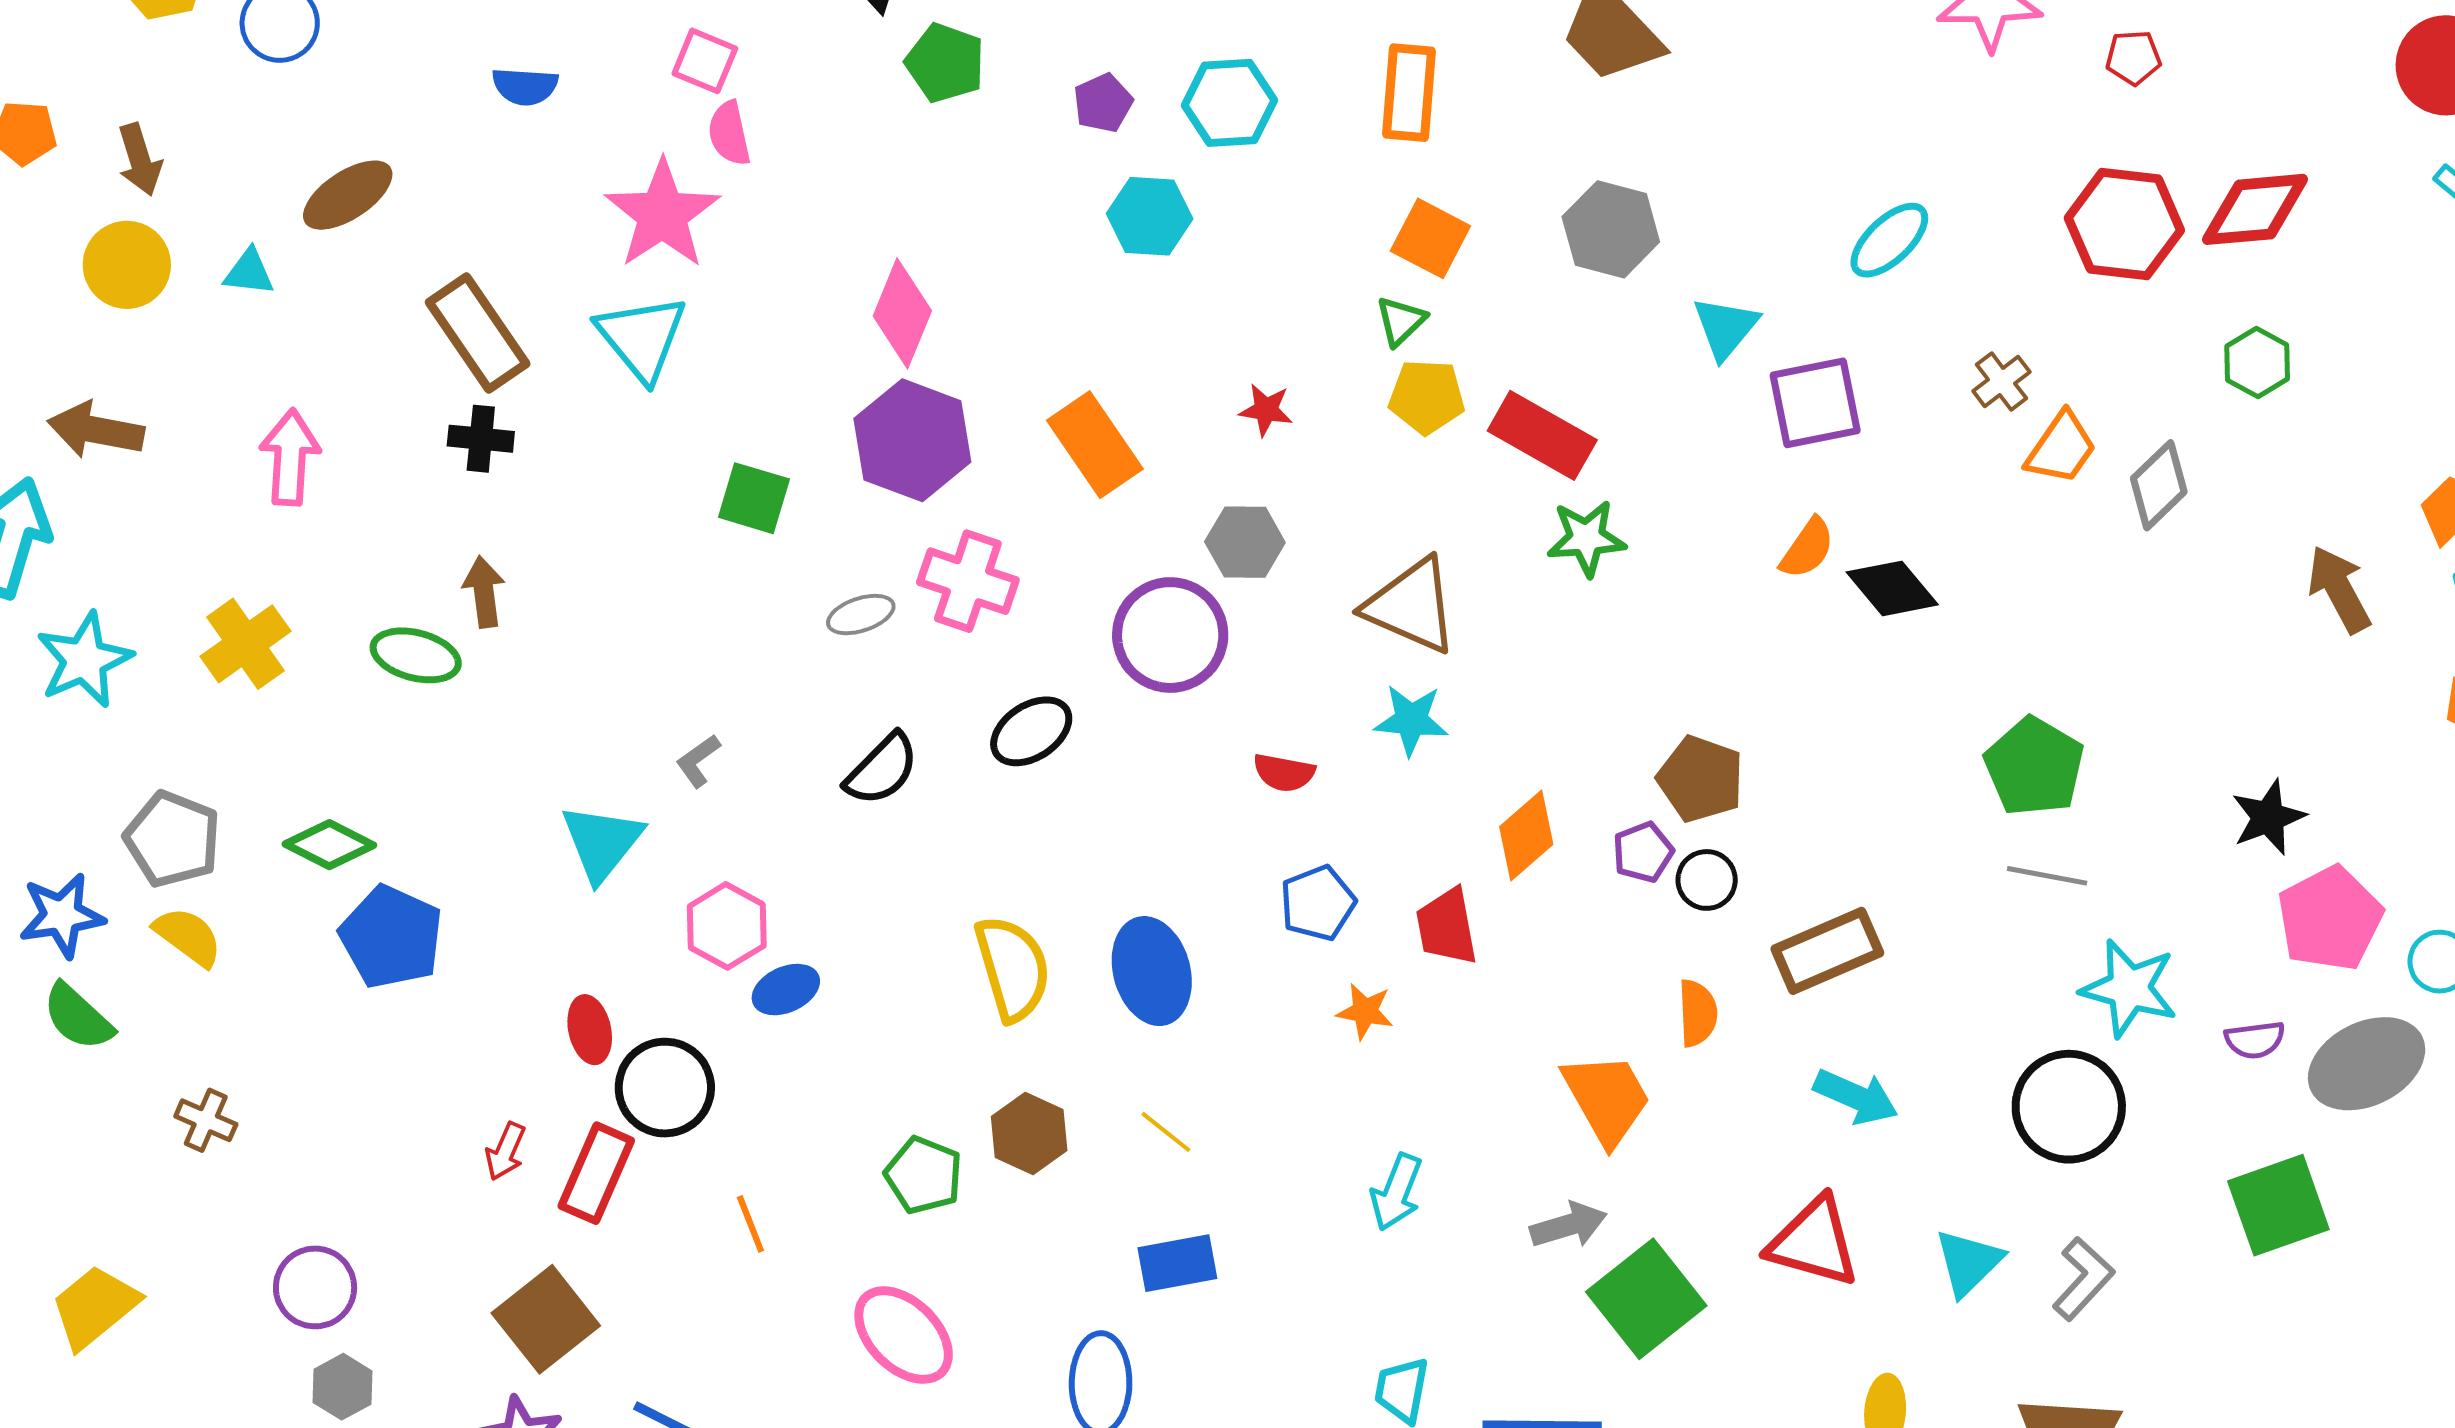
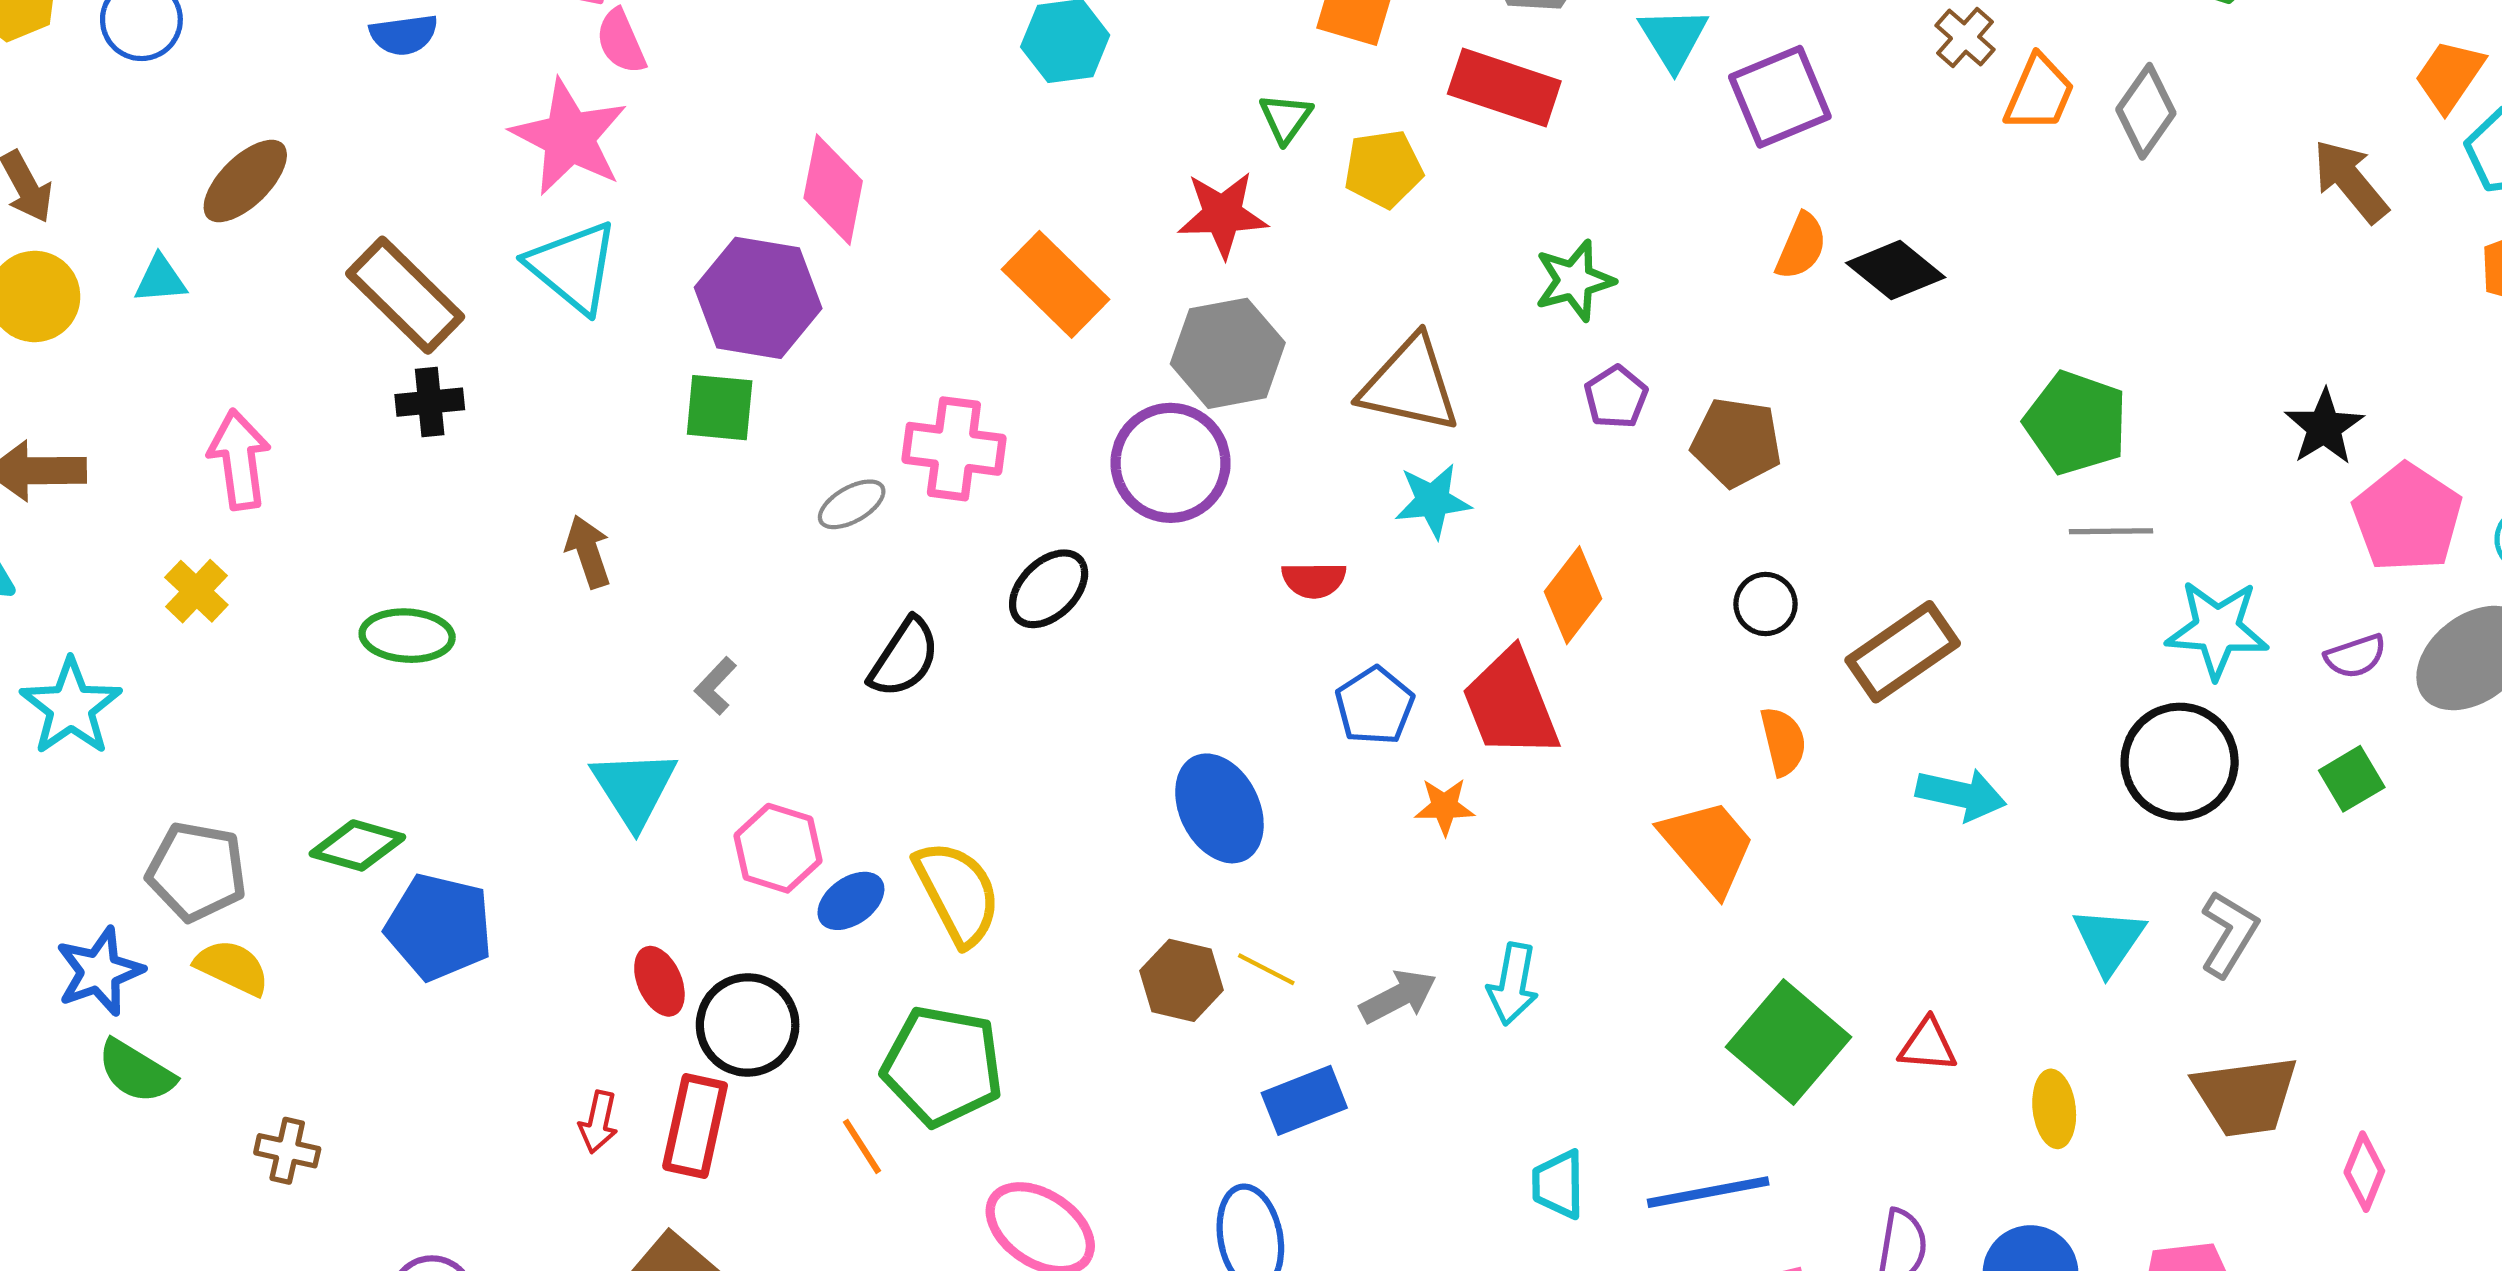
green triangle: (1401, 321) -> (1286, 118), moved
red star: (1266, 410) -> (1223, 214), size x1.6
red rectangle: (1542, 435) -> (1504, 88), moved
purple hexagon: (912, 440) -> (758, 298), moved
gray hexagon: (1245, 542) -> (1228, 353), size x1.4
brown arrow: (484, 592) -> (588, 552), moved
yellow cross: (245, 644) -> (196, 591), moved, size x0.7
brown pentagon: (1701, 779) -> (1736, 442), moved
purple pentagon: (1643, 852) -> (1616, 397), moved
red trapezoid: (1447, 927) -> (1511, 704), size x1.4
yellow semicircle: (1013, 968) -> (958, 893), moved
brown hexagon: (1029, 1134) -> (1182, 980), moved
green pentagon: (924, 1175) -> (943, 1066), moved, size x1.5
green square: (2278, 1205) -> (2352, 779), moved, size x0.6
gray arrow: (1568, 1225) -> (1398, 996), moved
red triangle: (1814, 1242) -> (1928, 1045), moved, size x0.6

